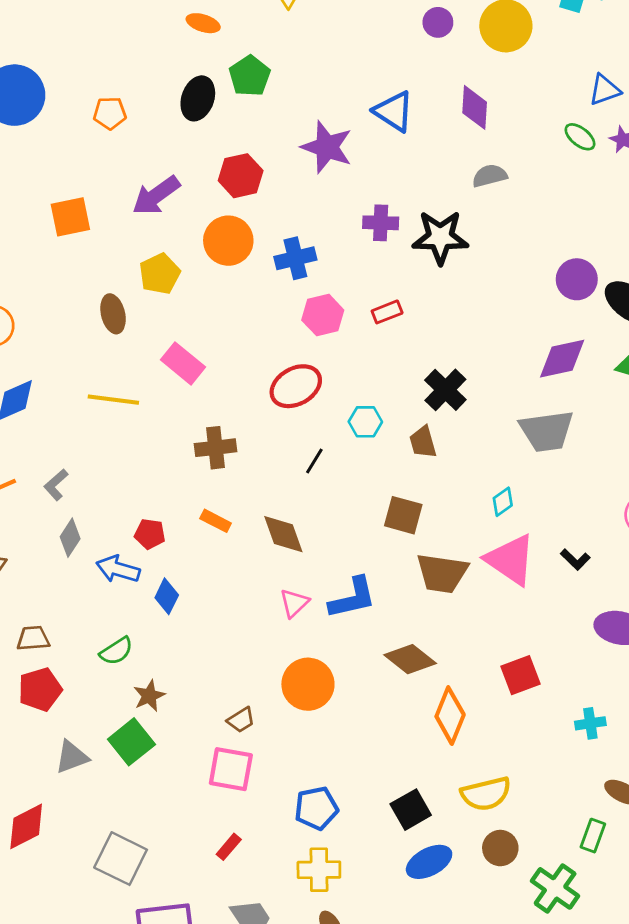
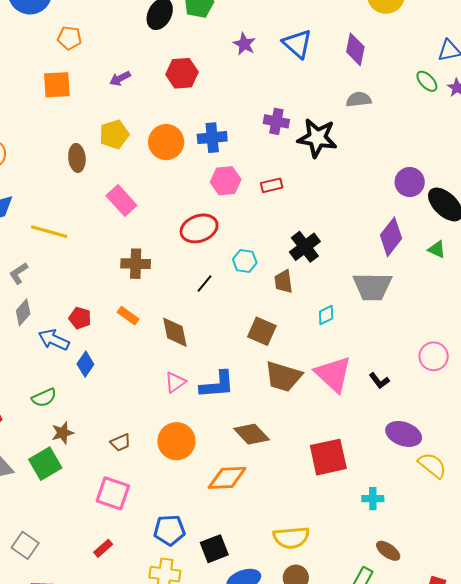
orange pentagon: (110, 113) -> (69, 38), moved
purple star: (327, 147) -> (244, 44), moved, size x0.6
purple arrow: (156, 196) -> (120, 78), size x0.6
orange circle: (228, 241) -> (166, 142), moved
purple diamond: (562, 359) -> (391, 237), turned -48
yellow line: (113, 400) -> (49, 232), moved
cyan diamond: (503, 502) -> (326, 315), moved
red square: (521, 675) -> (328, 457), size x1.4
orange diamond: (450, 716) -> (227, 478), moved, turned 57
brown trapezoid: (241, 720) -> (120, 443), moved
black square: (411, 810) -> (214, 549), moved
gray square: (121, 859) -> (25, 545), size x0.7

